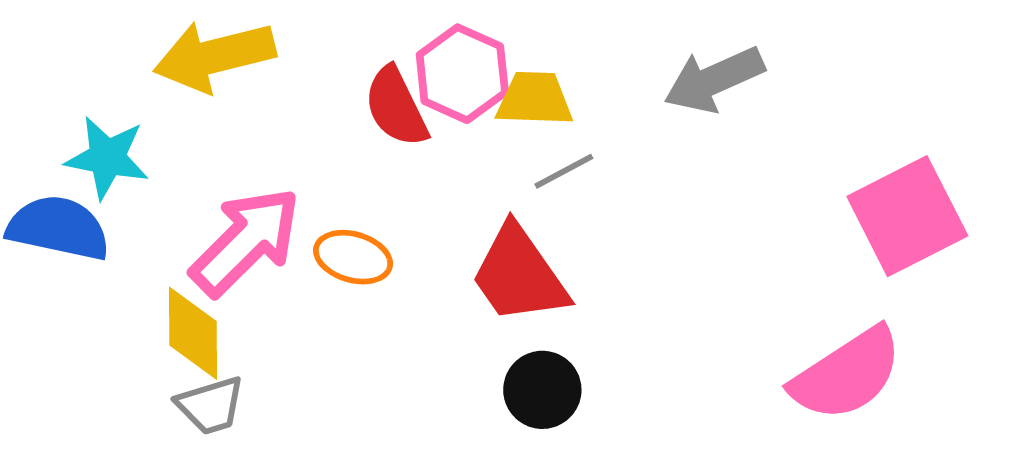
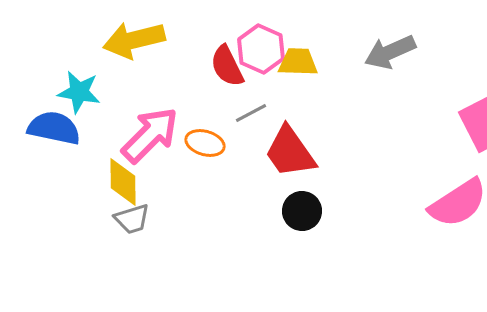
gray line: (564, 171) -> (251, 113), moved

